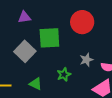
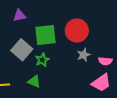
red circle: (82, 22) -> (77, 31), moved
green star: (64, 75) -> (42, 60), moved

